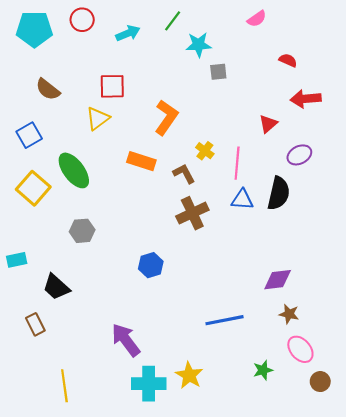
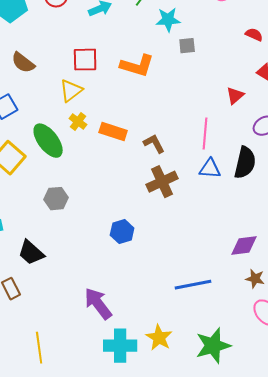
orange L-shape: (166, 117) -> (137, 66), moved, turned 72
yellow cross: (205, 151) -> (78, 122), moved
green star: (263, 370) -> (213, 346), moved, size x1.8

